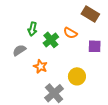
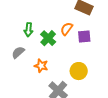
orange semicircle: (70, 33) -> (67, 29), turned 104
purple square: (95, 46) -> (84, 37), moved

